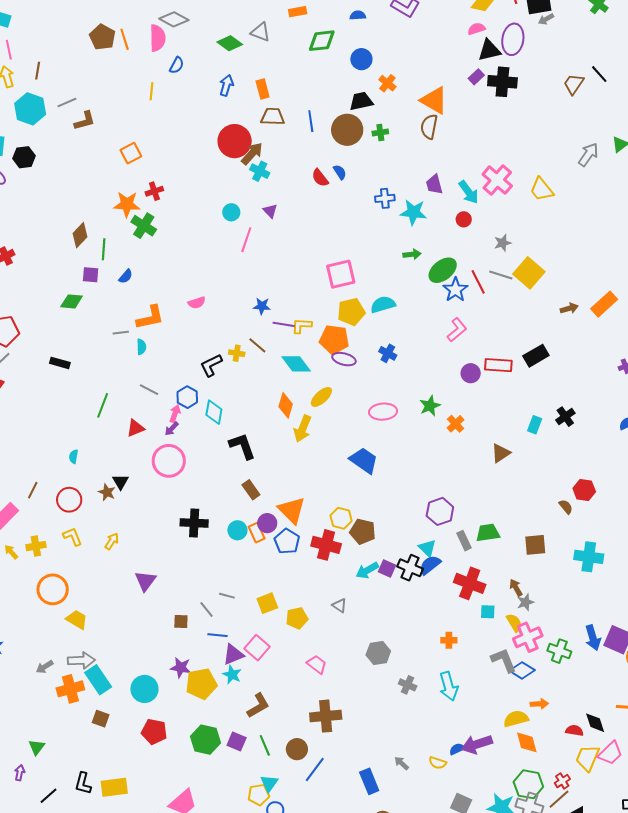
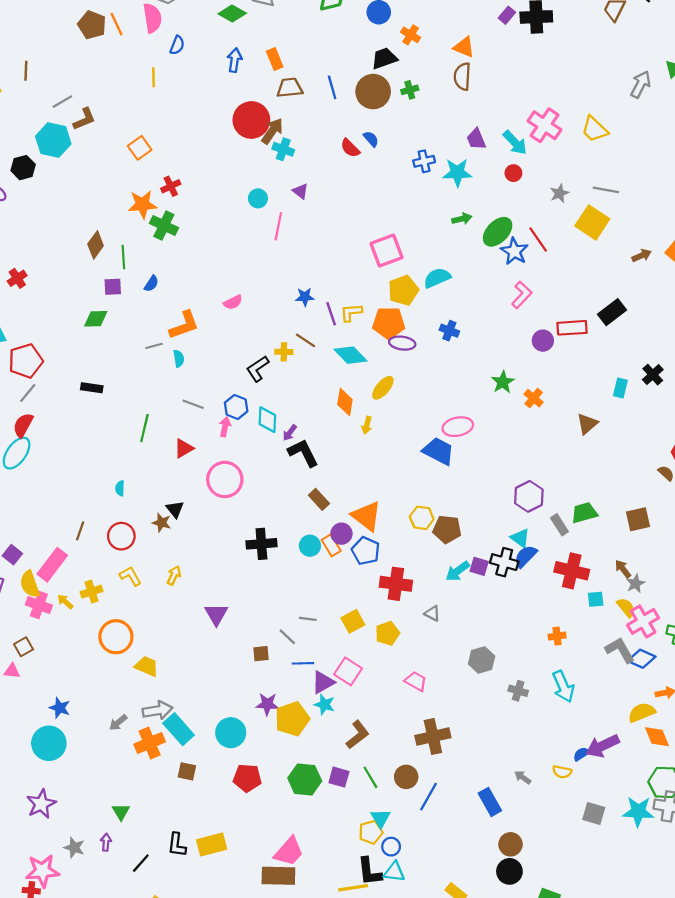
orange triangle: (434, 100) -> (464, 47), size x0.7
cyan hexagon: (30, 109) -> (53, 140), moved
gray line: (501, 275) -> (606, 190), moved
purple line: (284, 324) -> (331, 314), turned 70
pink ellipse: (383, 412) -> (458, 427), moved
purple arrow: (172, 429) -> (290, 433), moved
yellow arrow: (303, 429) -> (367, 425), size x0.6
red cross: (326, 545) -> (396, 584), moved

